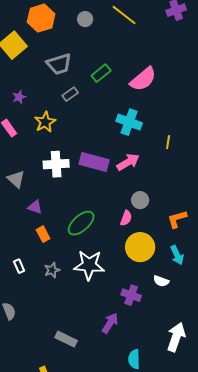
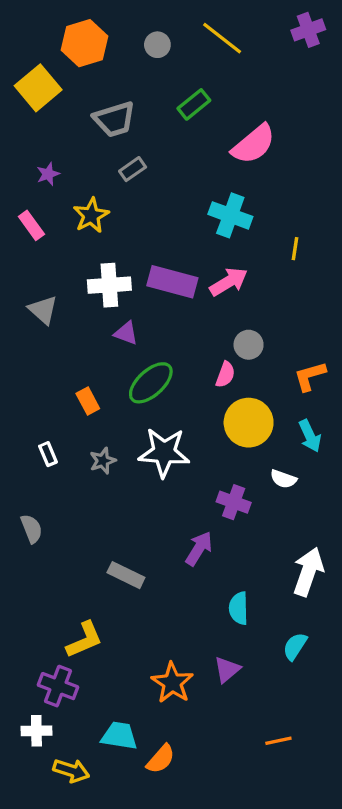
green rectangle: (101, 73) -> (194, 104), moved
purple triangle: (35, 207) -> (126, 333), moved

